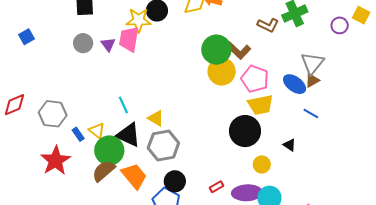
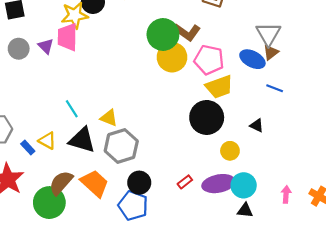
green circle: (109, 150) -> (49, 203), moved

